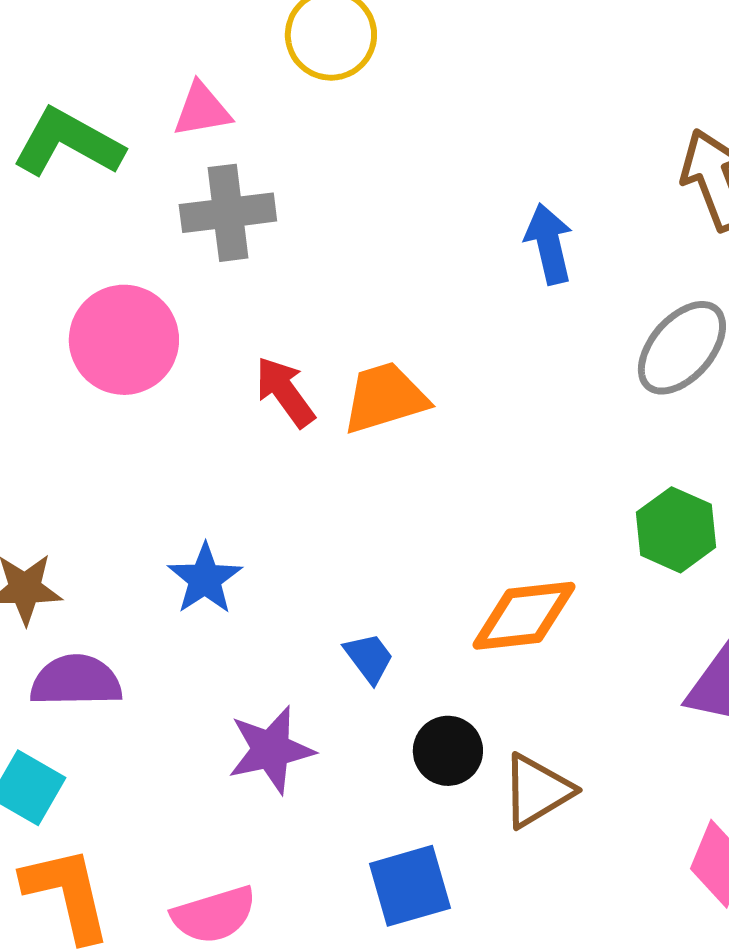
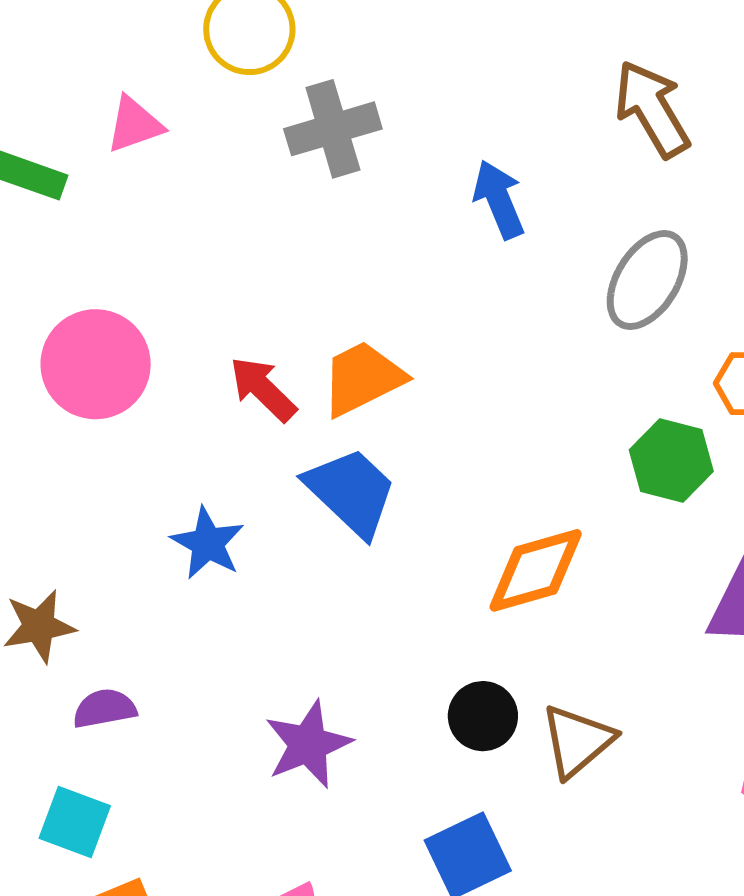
gray cross: (228, 213) -> (333, 129), moved
blue star: (205, 579) -> (208, 543), moved
blue trapezoid: (369, 658) -> (351, 492), moved, size x1.8
purple semicircle: (76, 681) -> (104, 708), size x0.7

